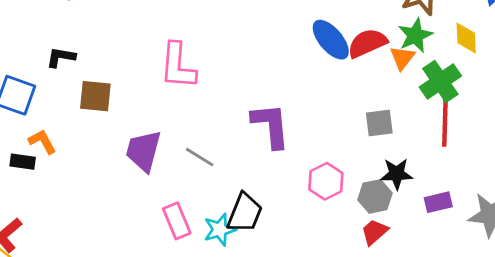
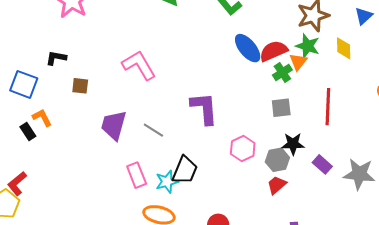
green star: (415, 35) -> (308, 46), turned -30
pink L-shape: (178, 66) -> (139, 65), turned 144
green cross: (440, 81) -> (282, 73), moved, size x0.7
brown square: (95, 96) -> (80, 86), size x0.7
black rectangle: (23, 162) -> (28, 132), turned 48
purple rectangle: (438, 202) -> (322, 164), turned 54

